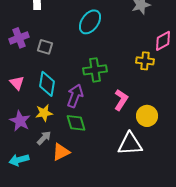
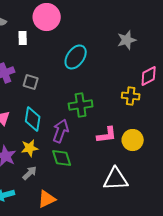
pink L-shape: (121, 100) -> (107, 135), turned 50
yellow circle: (147, 116) -> (133, 140), moved
orange triangle: (61, 152) -> (47, 199), moved

